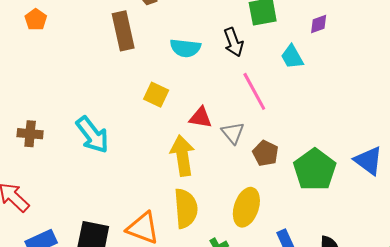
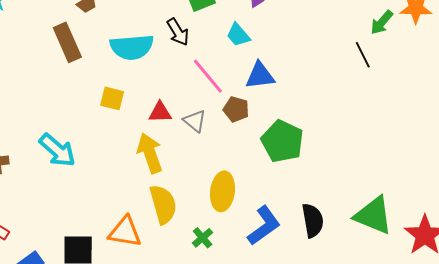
cyan semicircle: (185, 48) -> (132, 47), size x1.4
brown pentagon: (265, 153) -> (236, 109), moved
blue triangle: (368, 161) -> (260, 76), moved, turned -32

